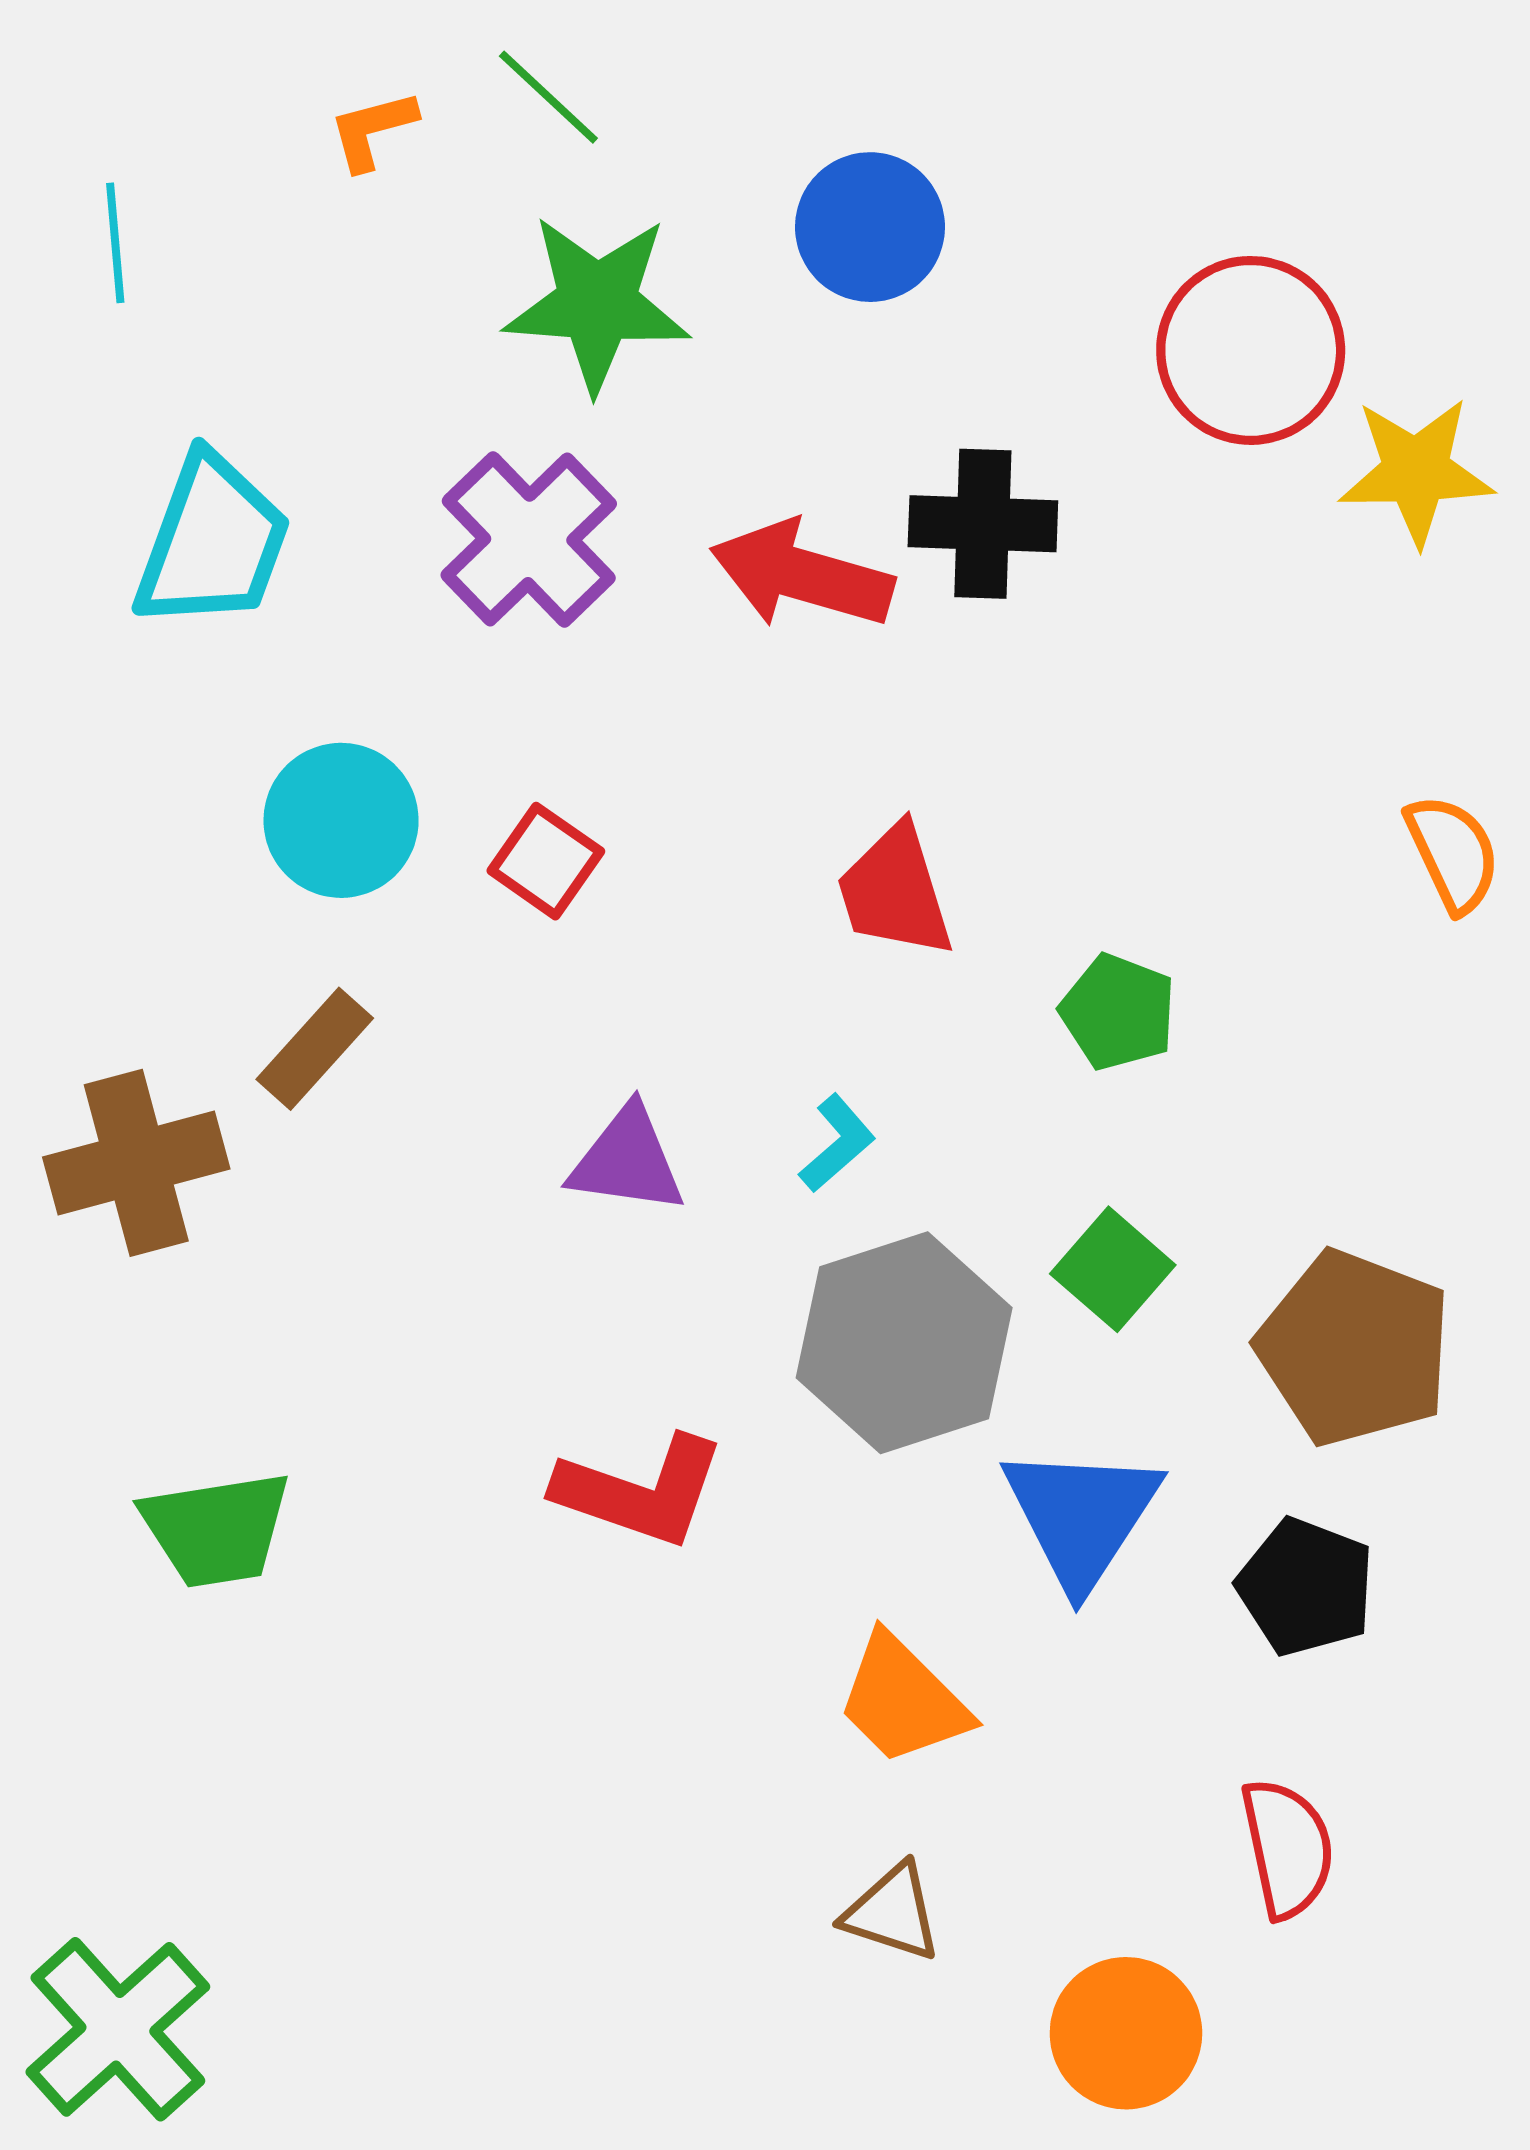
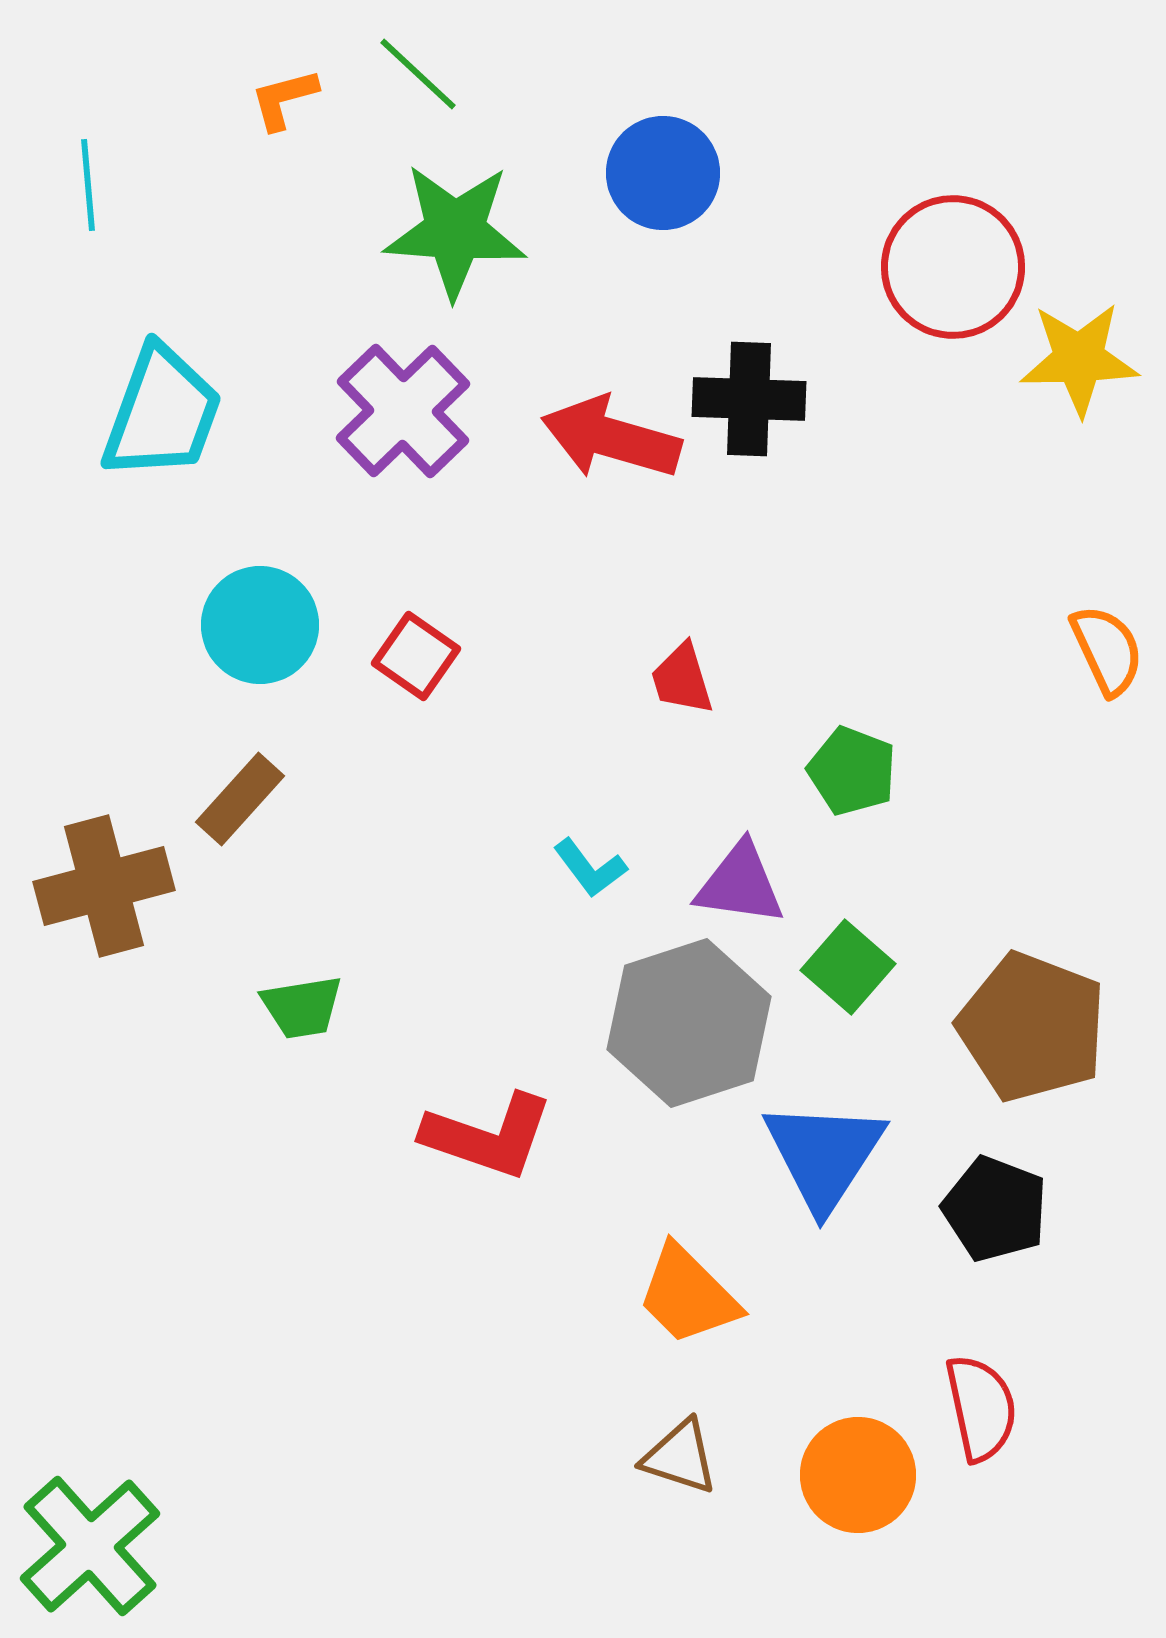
red trapezoid: (895, 891) -> (682, 679), size x0.7
cyan L-shape: (837, 1143) -> (590, 868), moved, turned 94
purple triangle: (627, 1160) -> (740, 884), moved
green trapezoid: (216, 1529) -> (302, 1007), moved, size x0.7
orange circle: (1126, 2033) -> (858, 1475), moved

